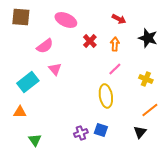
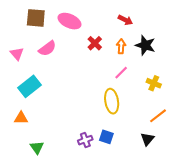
brown square: (21, 17) -> (36, 18), moved
black star: (148, 38) -> (145, 45), moved
pink triangle: (55, 69) -> (17, 54), moved

